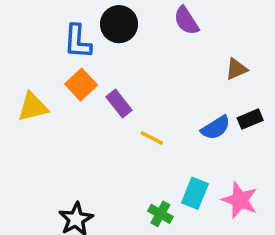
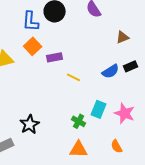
purple rectangle: (119, 104) -> (55, 57), turned -63

